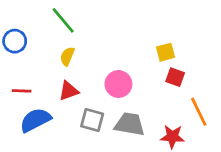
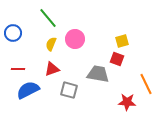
red square: (175, 77) -> (117, 59), moved
pink circle: (118, 84) -> (75, 39), moved
gray trapezoid: (130, 124) -> (98, 74), moved

